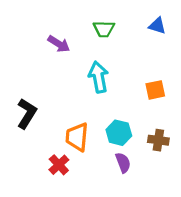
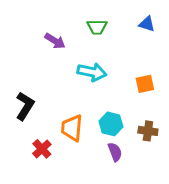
cyan arrow: (98, 77) -> (92, 72), turned 112
red cross: (59, 165) -> (42, 149), moved

